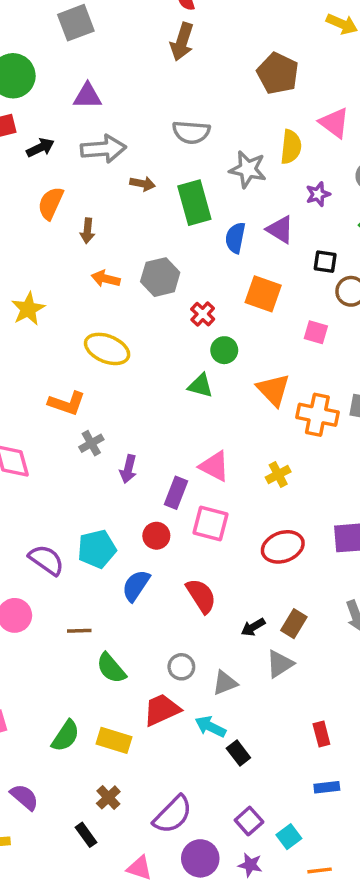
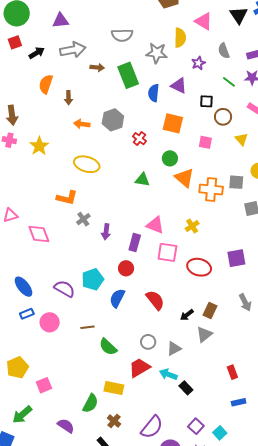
green circle: (224, 350) -> (170, 158), moved
pink square: (210, 523) -> (167, 252), moved
red ellipse: (283, 547) -> (199, 267), turned 40
green semicircle: (66, 736) -> (90, 403), moved

